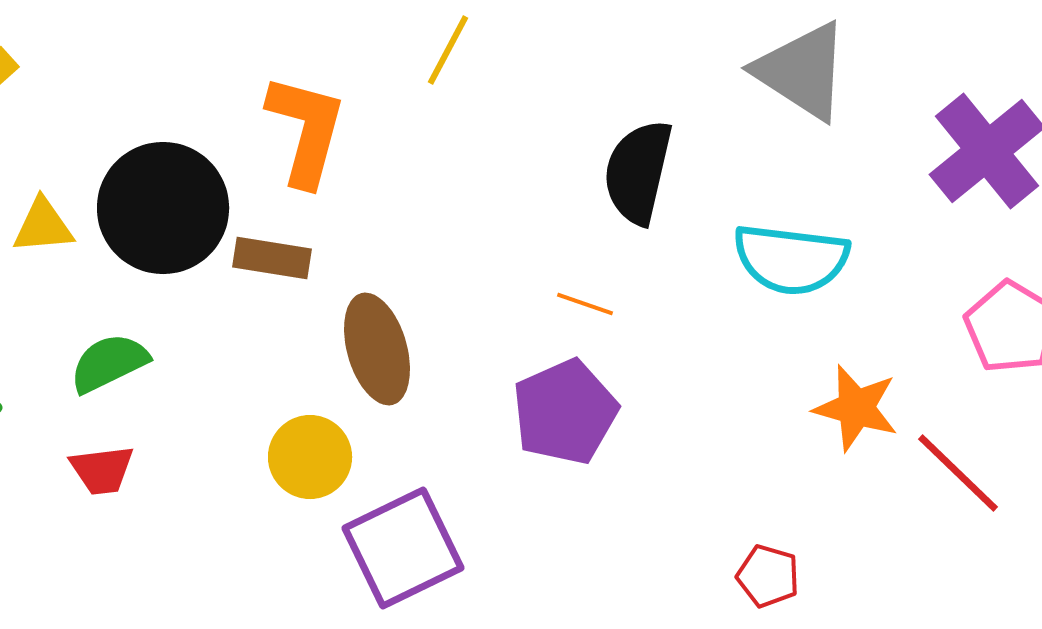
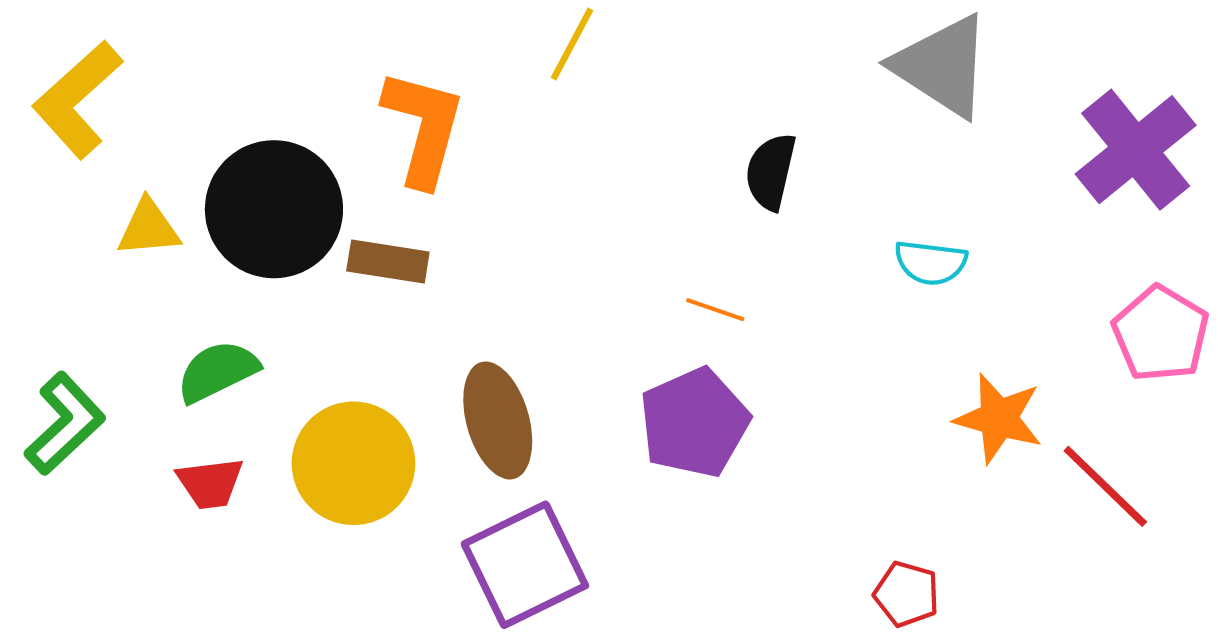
black semicircle: (638, 172) -> (771, 172), size x0.7
cyan semicircle: (791, 259) -> (931, 263), size x0.6
brown ellipse: (377, 349) -> (498, 420), moved
yellow circle: (310, 457) -> (353, 463), moved, size x1.4

